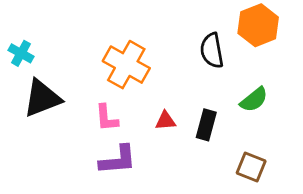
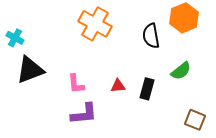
orange cross: (126, 65) -> (95, 24), moved
brown square: (251, 167) -> (195, 120), moved

